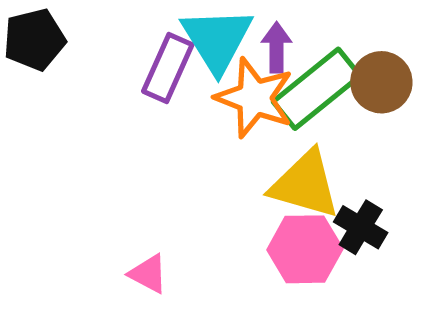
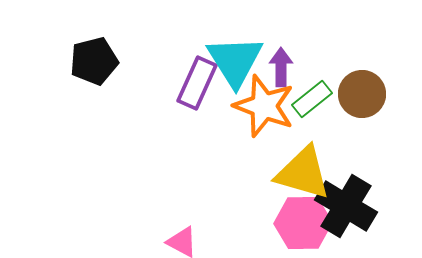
green rectangle: (317, 89) -> (312, 99), size x0.6
black cross: (361, 227) -> (346, 206), size x1.5

